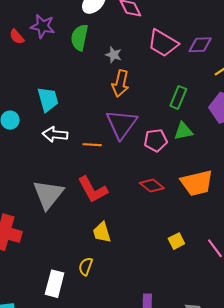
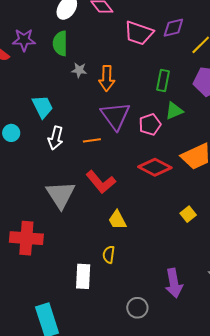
gray star: (114, 55) -> (79, 70), moved
white arrow: (55, 134) -> (56, 138), turned -70
red diamond: (152, 186) -> (155, 167), size x1.4

